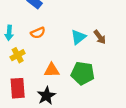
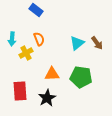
orange semicircle: (38, 33) -> (39, 39), turned -88
yellow cross: (18, 55) -> (26, 53), moved

